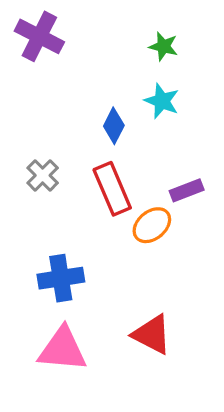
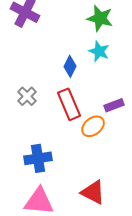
green star: (163, 46) -> (100, 18), size x1.5

